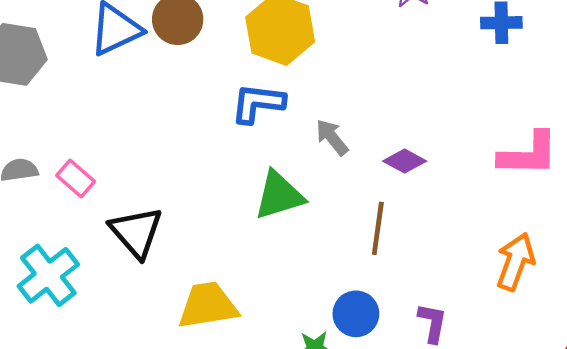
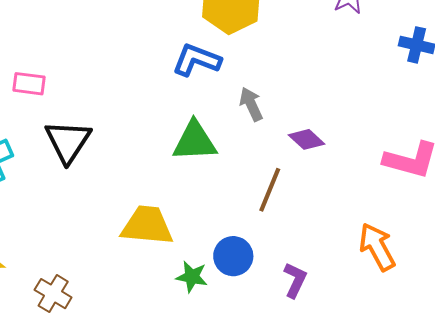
pink rectangle: (76, 179) -> (29, 84), turned -48
orange arrow: (515, 262) -> (377, 247), turned -63
yellow trapezoid: (208, 305) -> (147, 225), moved

